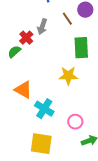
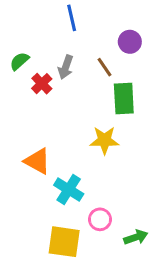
brown line: (67, 19) -> (104, 67), moved
green semicircle: (14, 52) -> (19, 61), moved
pink circle: (75, 122) -> (100, 219), moved

